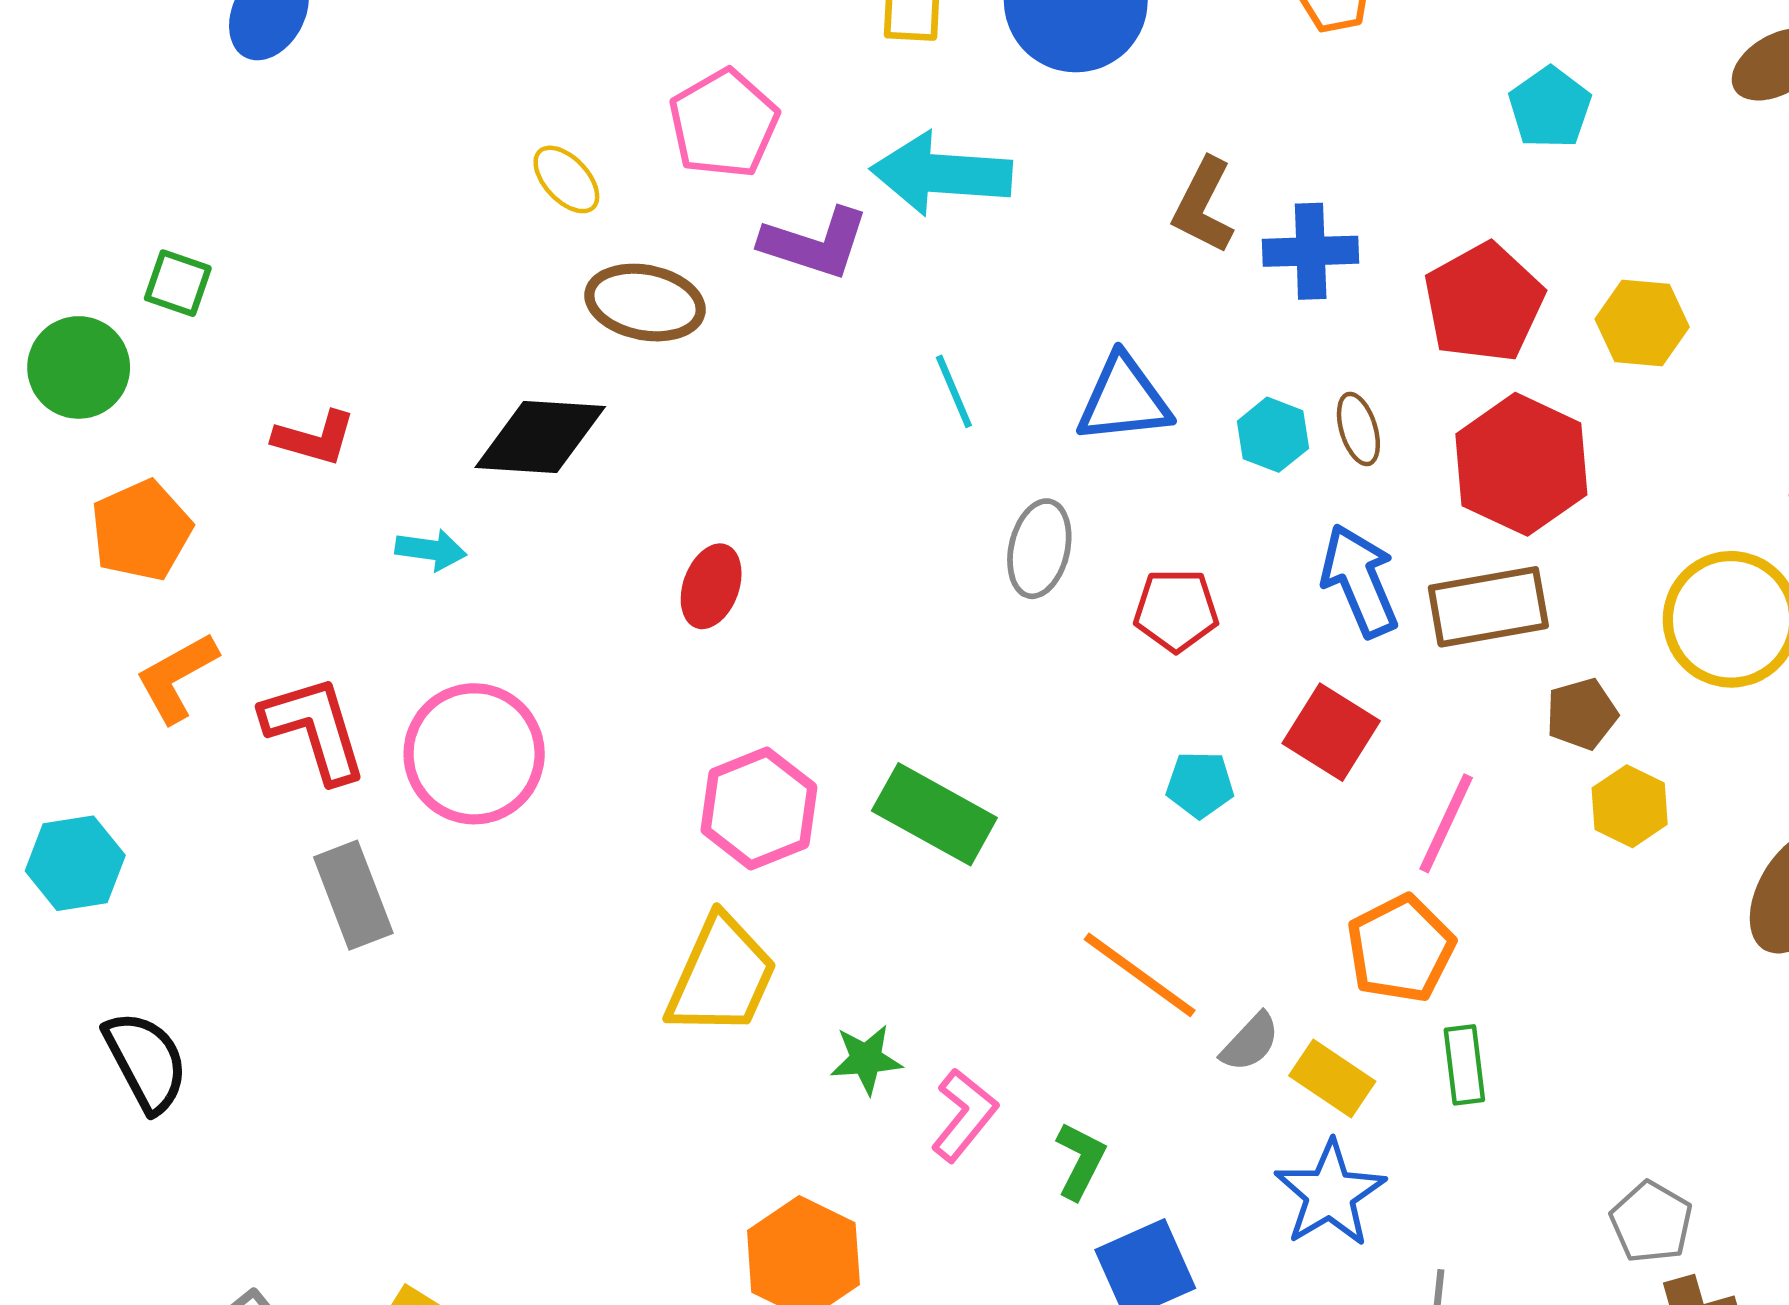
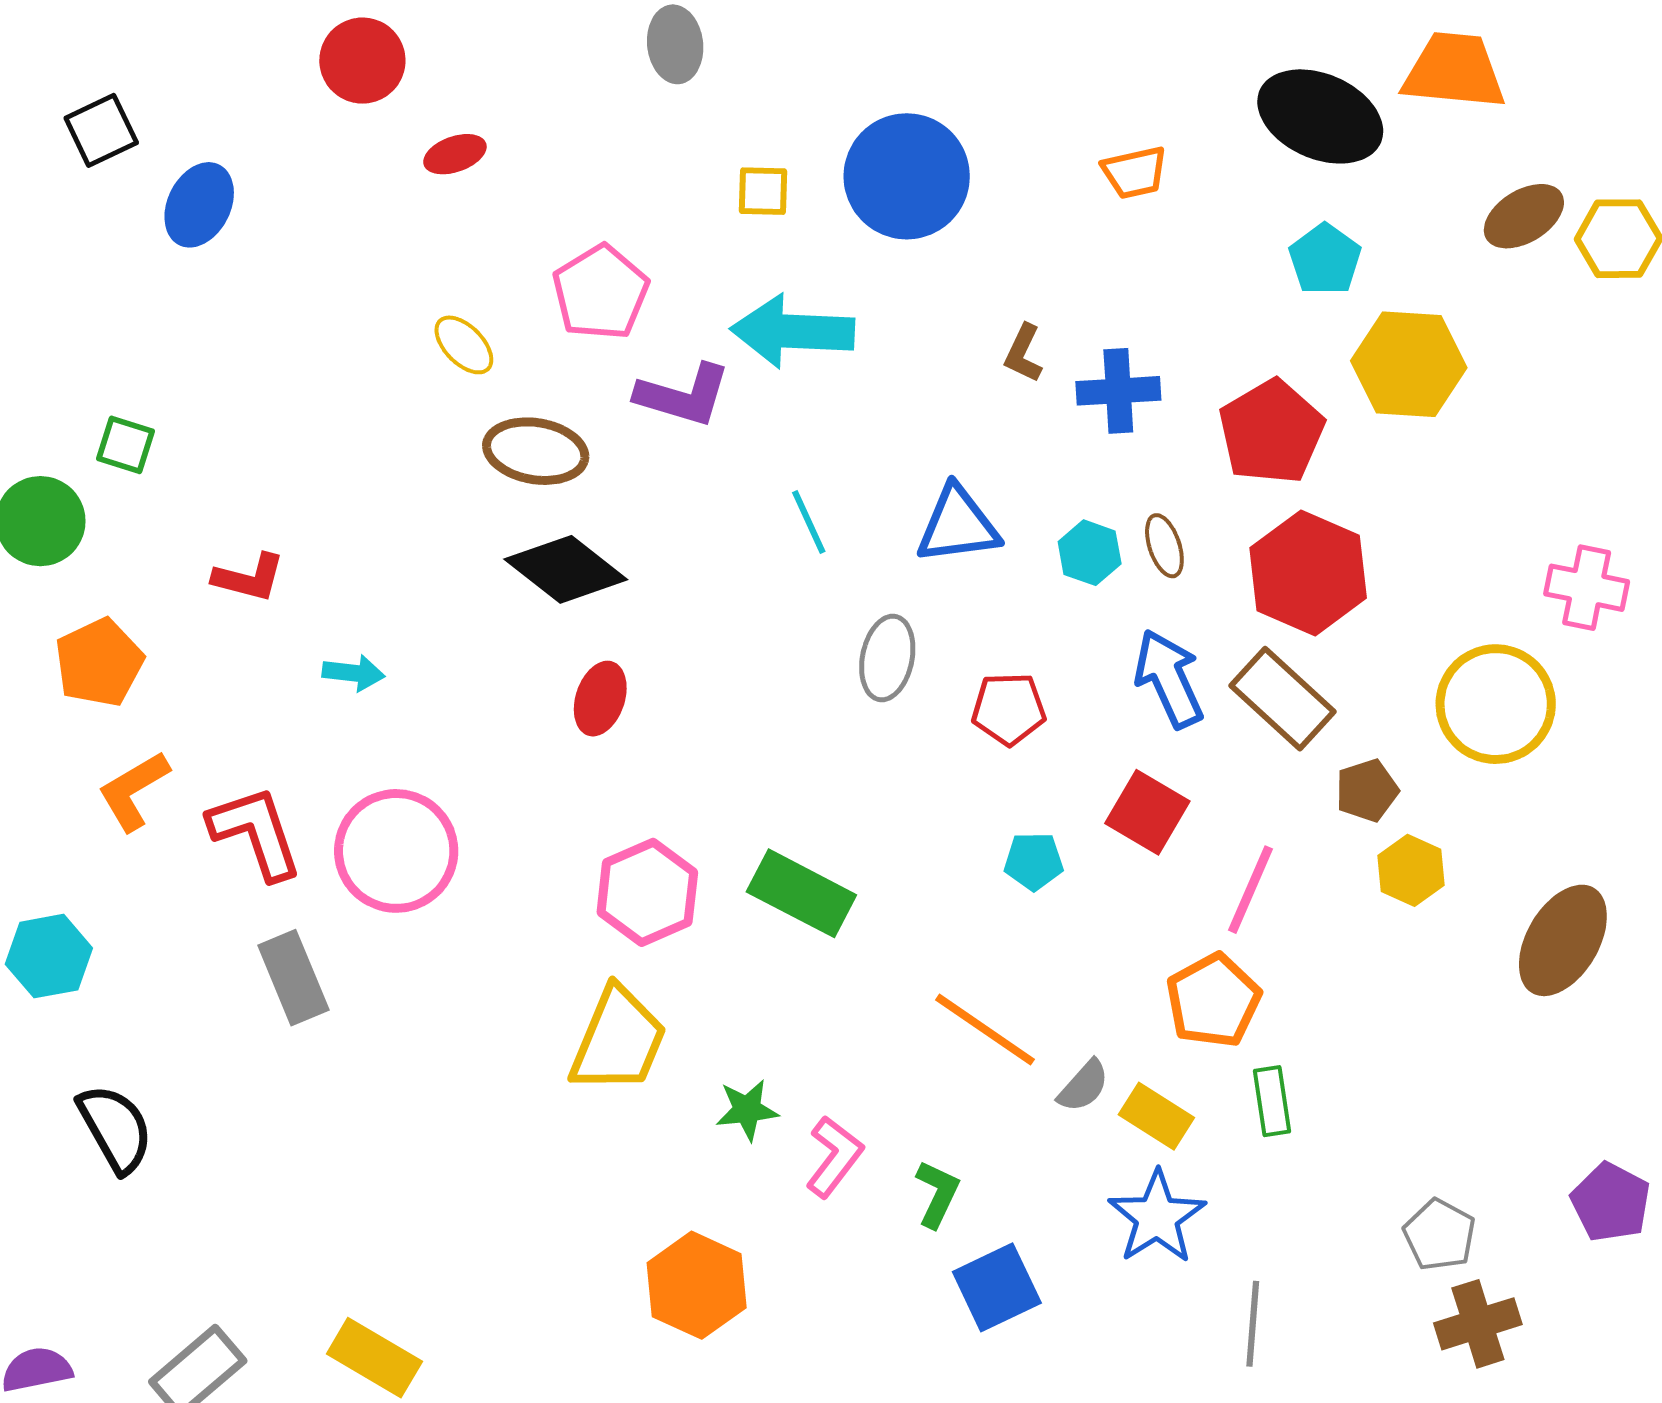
brown L-shape: (1203, 206) -> (1023, 353), size x0.7
yellow hexagon: (1642, 323) -> (1409, 364), moved, size x1.4
black diamond: (540, 437) -> (566, 569), moved, turned 36
brown rectangle: (1488, 607) -> (1282, 699), turned 54

